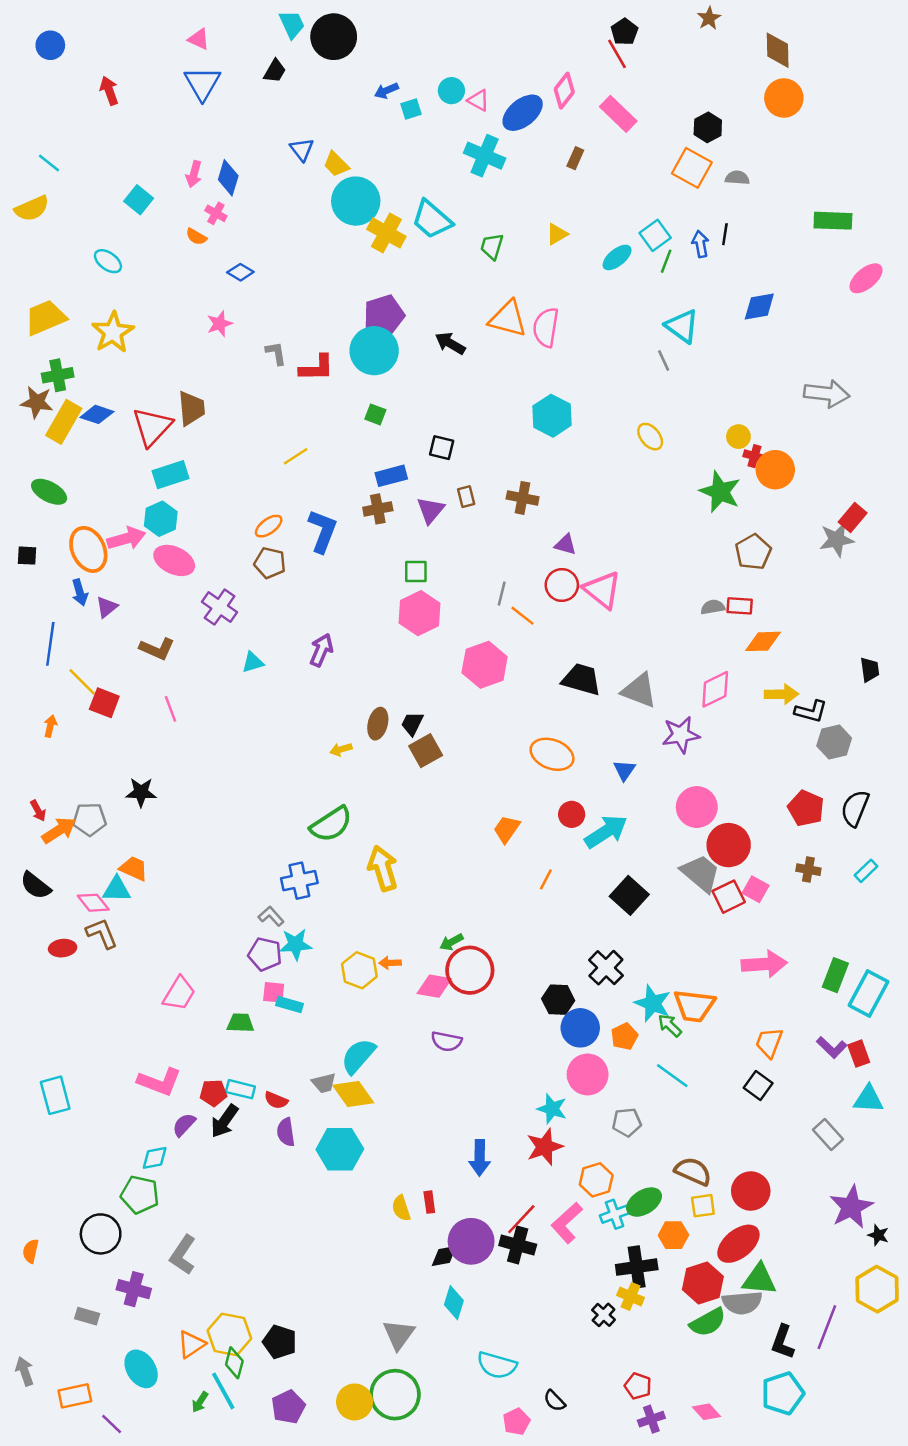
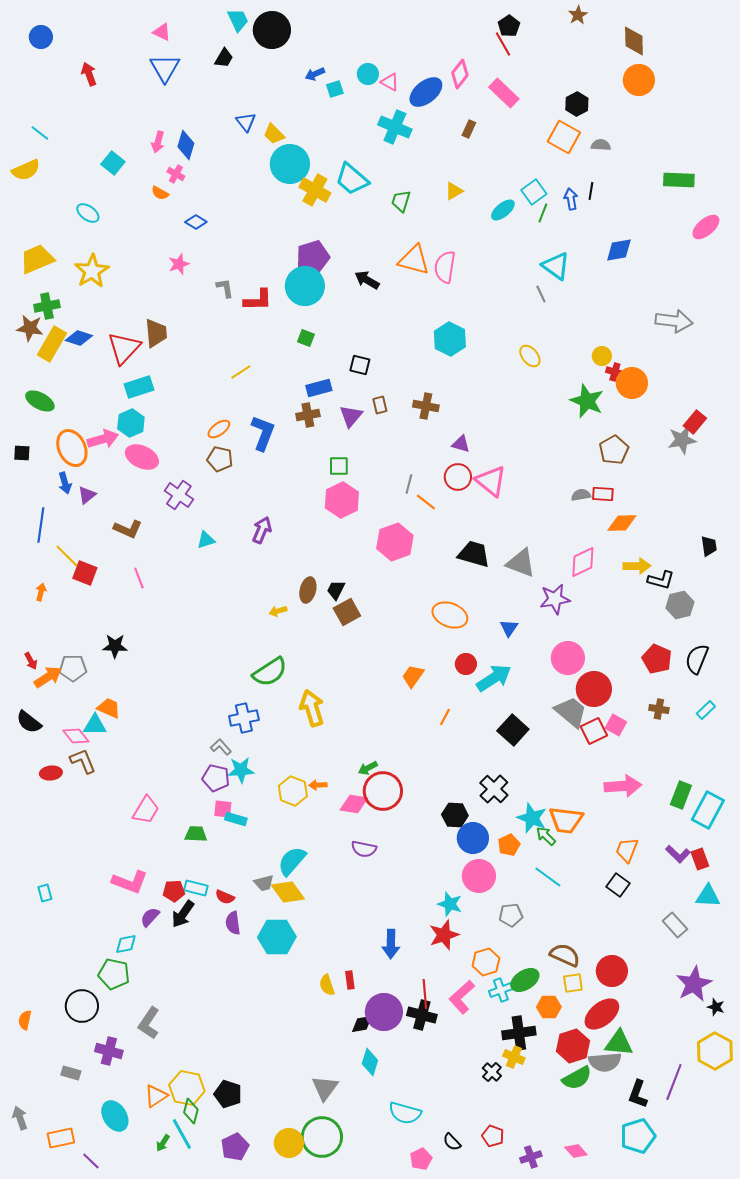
cyan rectangle: (55, 1095) -> (45, 893), size x0.6
red line: (521, 1219) -> (425, 994), turned -48
red pentagon: (638, 1386) -> (493, 1136), moved

